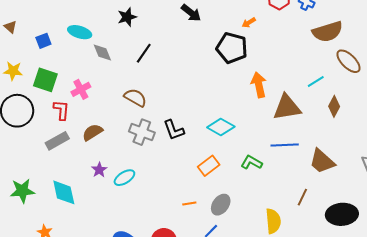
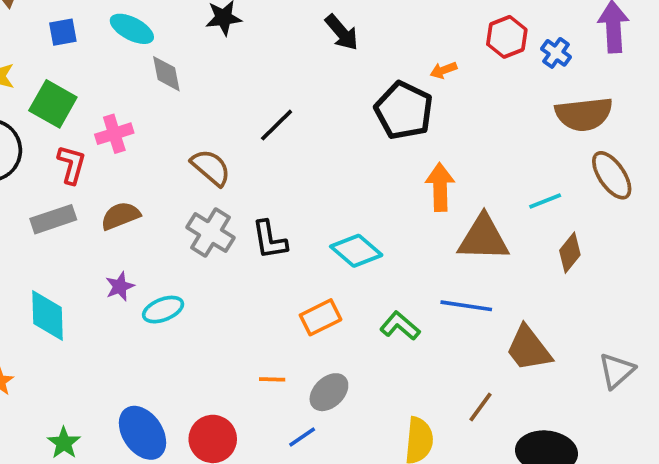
black line: (144, 53) -> (277, 125), moved

